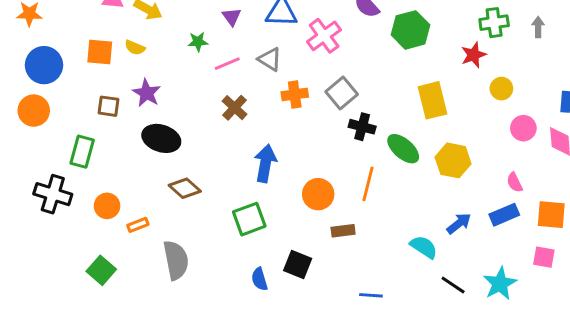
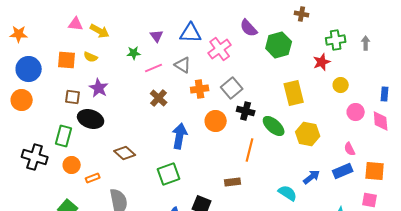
black ellipse: (161, 138) -> (91, 119), moved
green rectangle: (82, 152) -> (64, 136), moved
orange circle: (318, 194) -> (216, 121), moved

